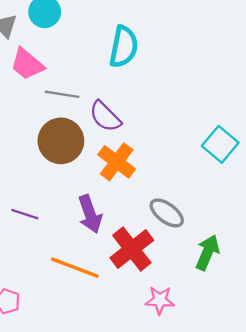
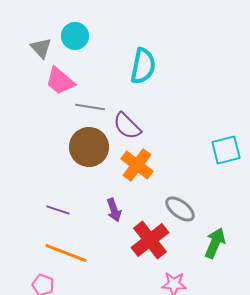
cyan square: (220, 144) -> (226, 150), turned 36
purple arrow: (90, 214) -> (114, 210), size x0.7
orange line: (75, 268) -> (66, 253), moved

